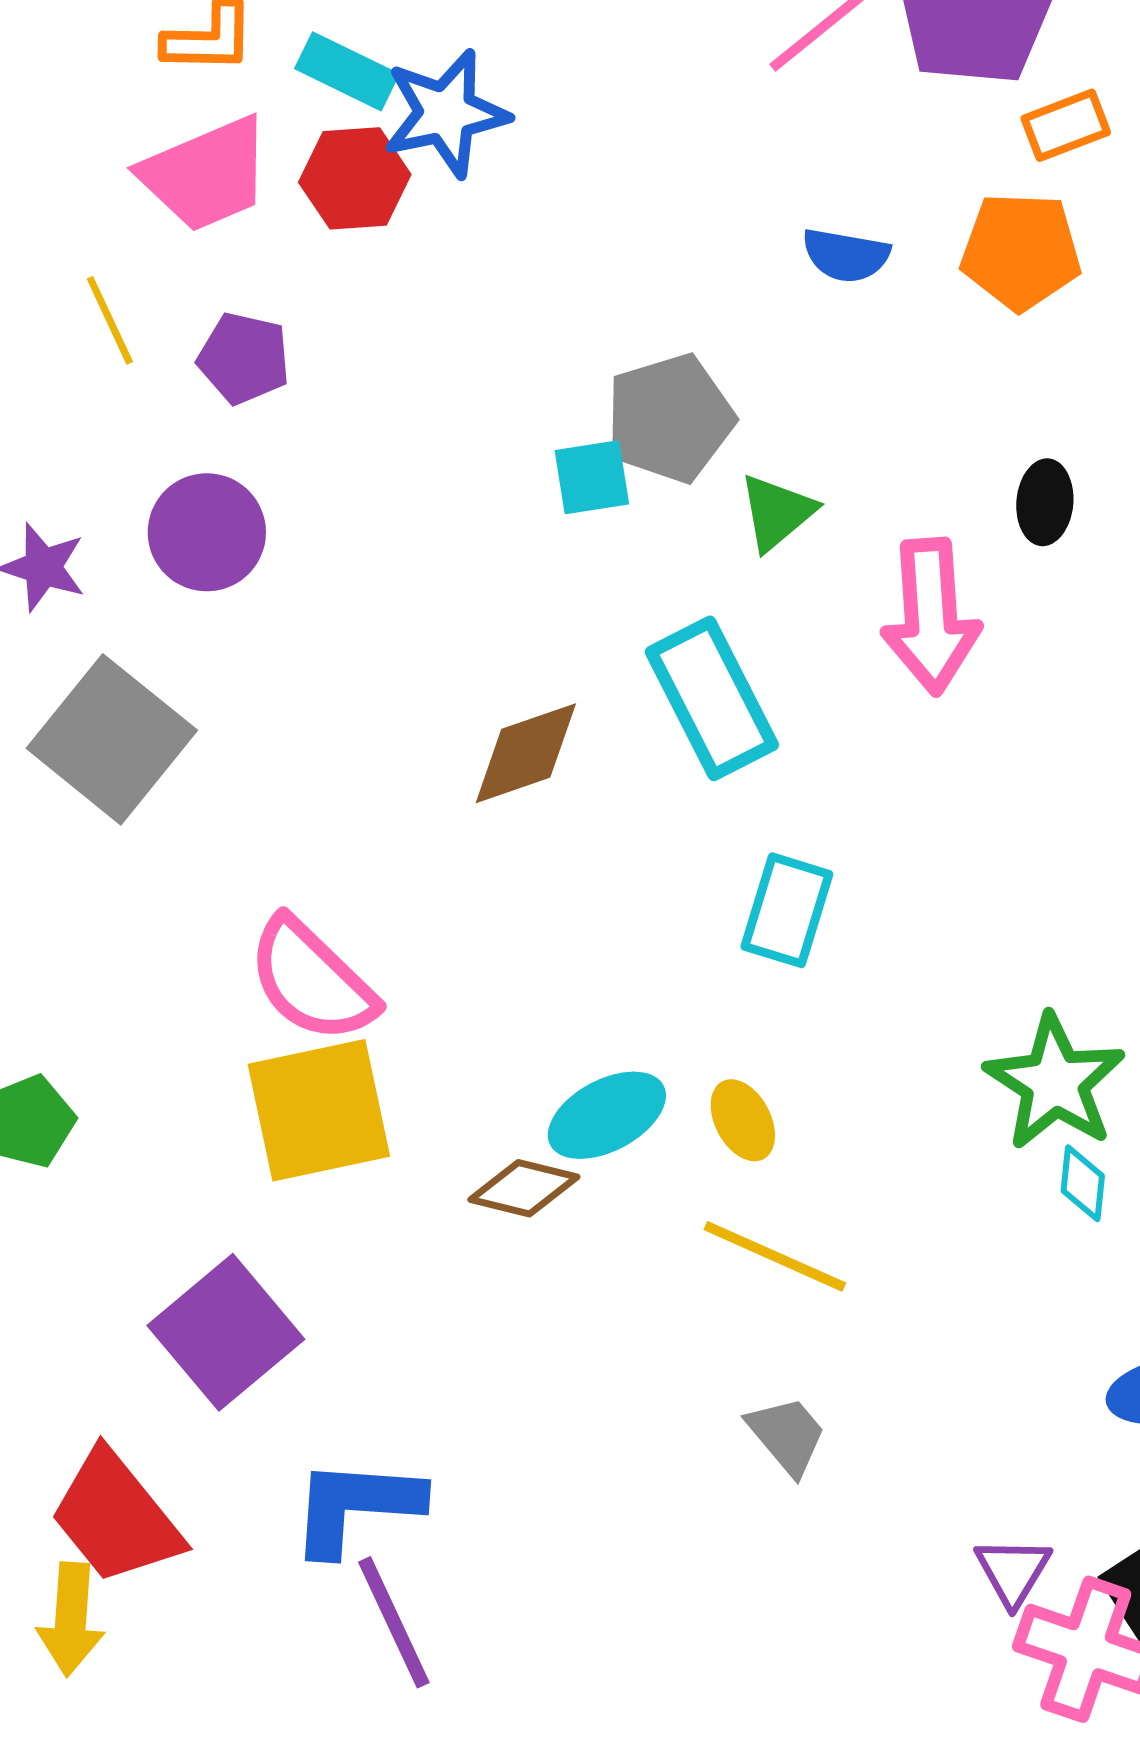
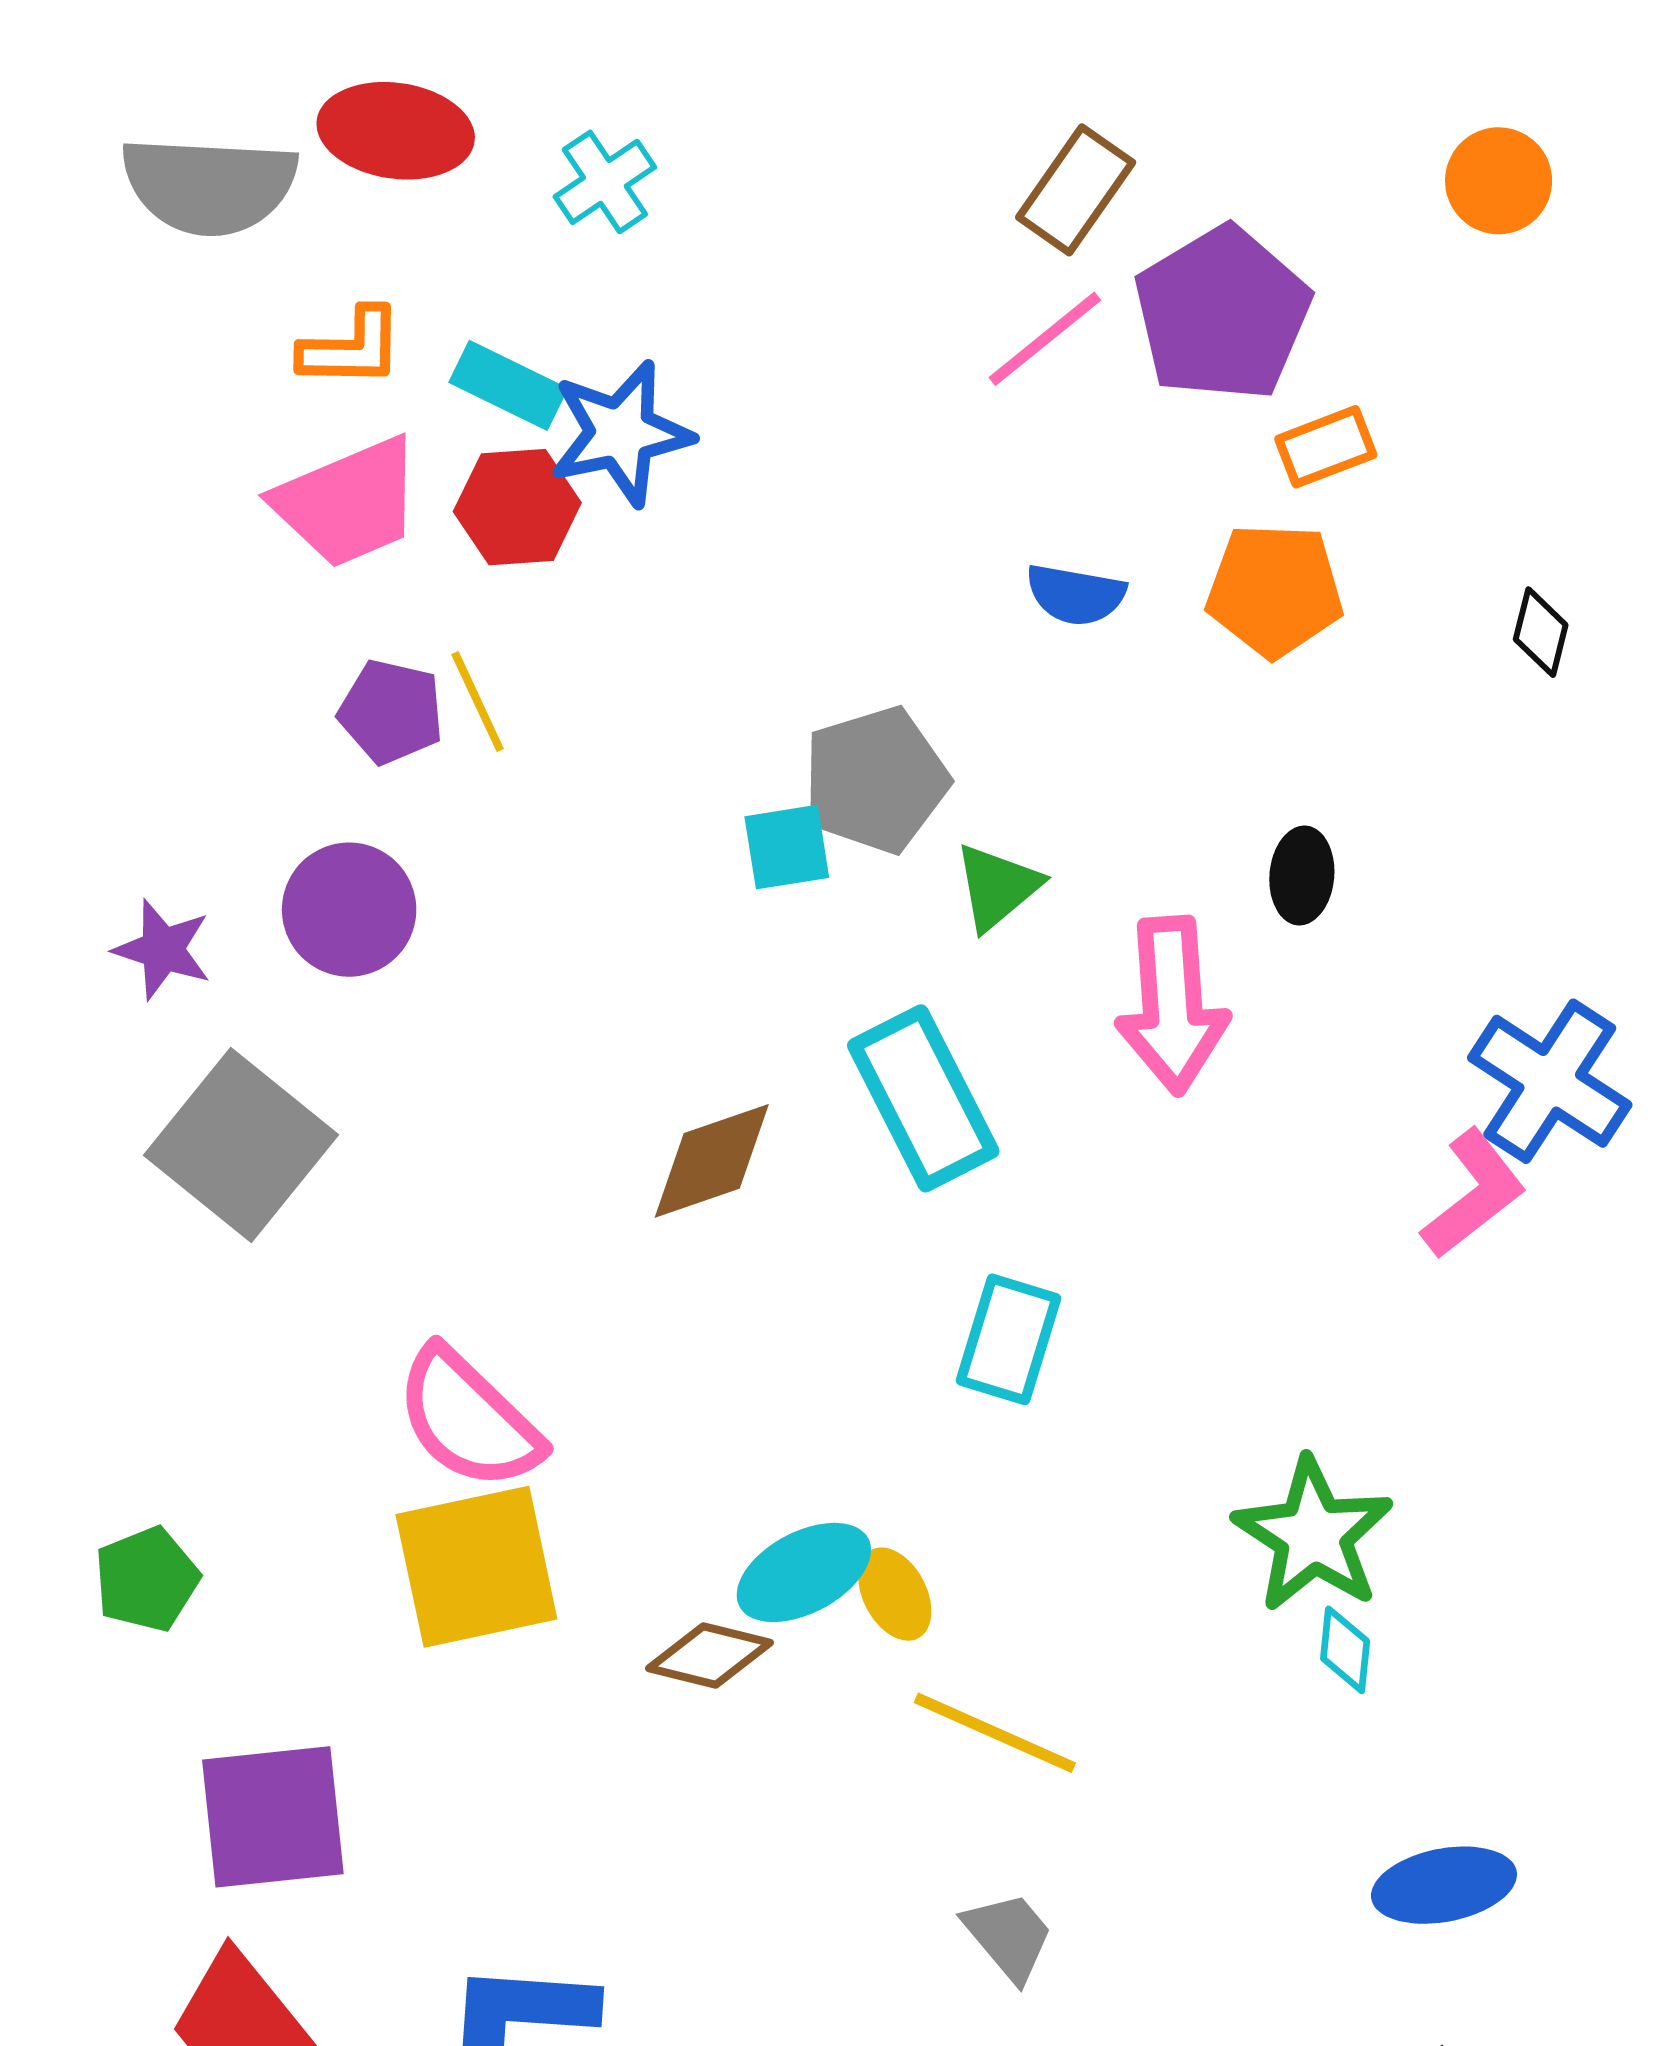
yellow line: (110, 320) -> (478, 702), moved
yellow ellipse: (743, 1120) -> (895, 1594), moved
purple square: (226, 1332) -> (273, 1817), moved, turned 34

